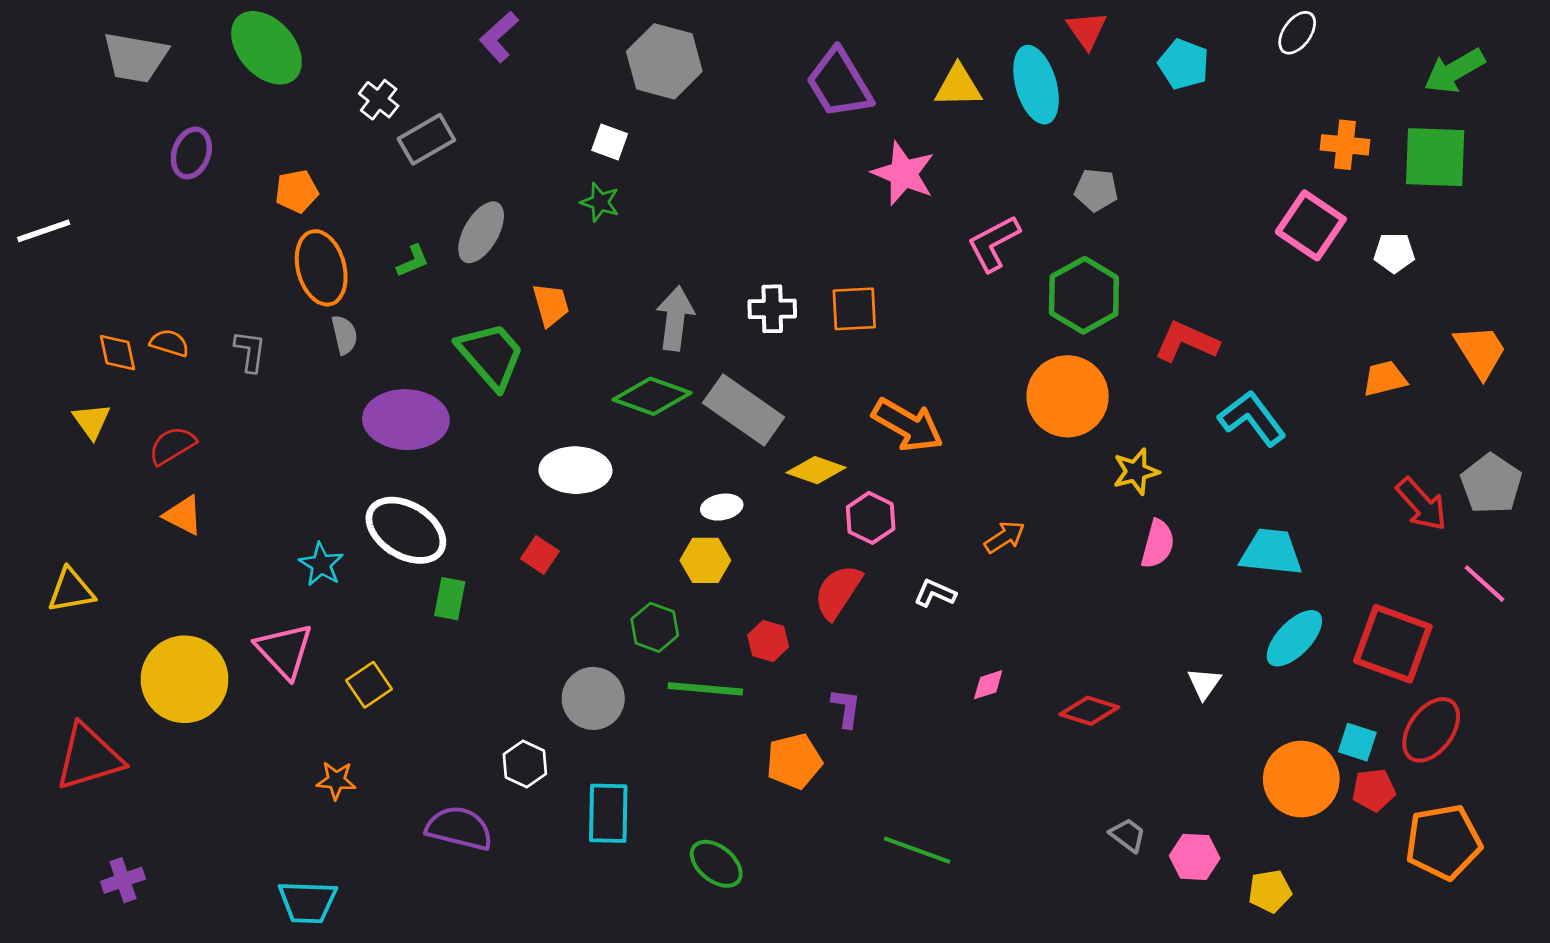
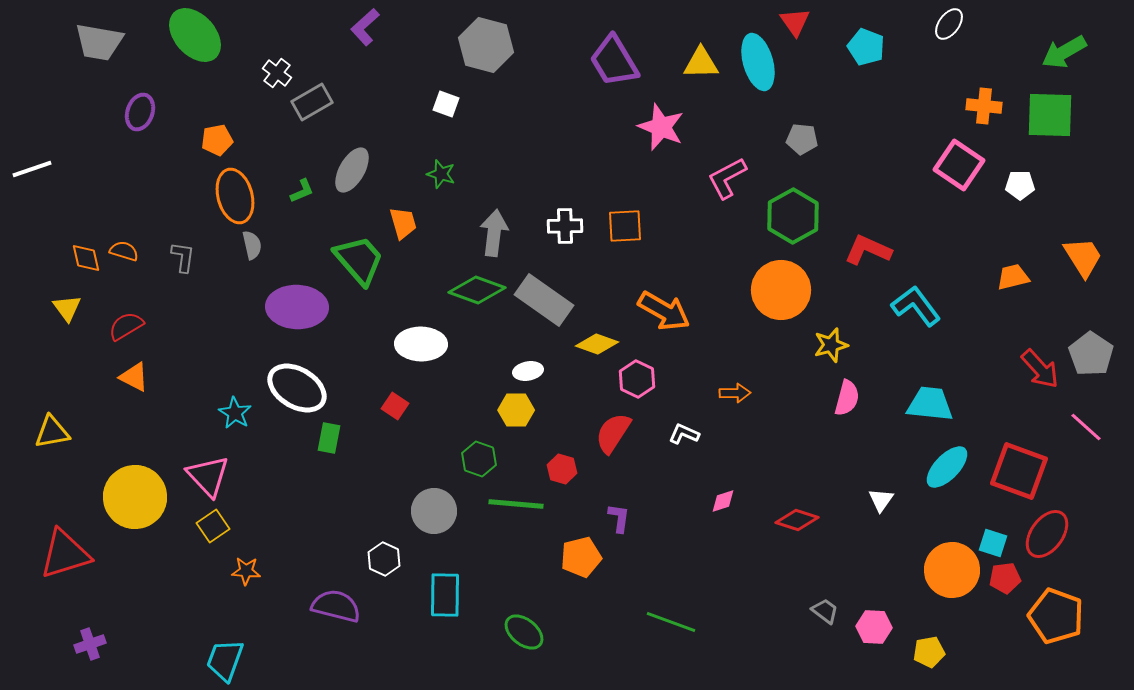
green star: (600, 202) -> (441, 174), moved
orange arrow: (1005, 537) -> (735, 393), turned 32
yellow square: (369, 685) -> (213, 526), moved
orange pentagon: (1443, 842) -> (1056, 616), turned 30
cyan trapezoid: (308, 902) -> (225, 660), turned 108

